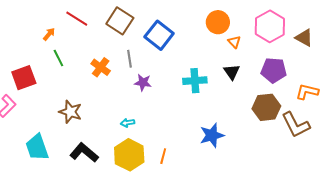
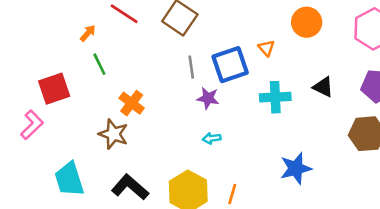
blue square: (159, 35) -> (230, 65), moved, turned 32
orange triangle: (234, 42) -> (266, 48), moved
orange cross: (101, 67) -> (132, 103), moved
black triangle: (232, 72) -> (323, 87), turned -30
cyan arrow: (128, 123) -> (212, 138), moved

